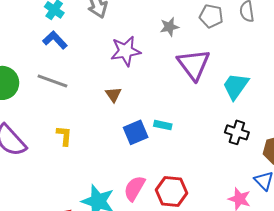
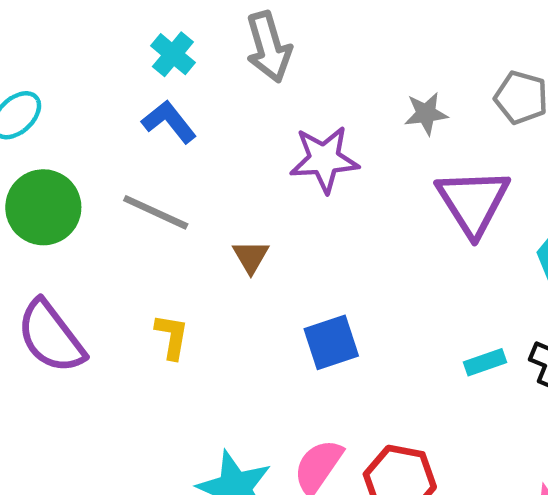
brown triangle: (113, 95) -> (251, 257), moved
cyan rectangle: (163, 125) -> (485, 362), moved, turned -36

